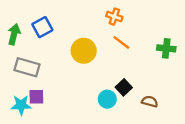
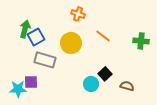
orange cross: (114, 17) -> (78, 14), moved
blue square: (42, 27) -> (36, 37), moved
green arrow: (14, 34) -> (25, 29), moved
gray rectangle: (27, 67) -> (45, 60), moved

